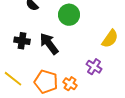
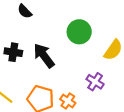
green circle: (69, 15) -> (79, 32), moved

